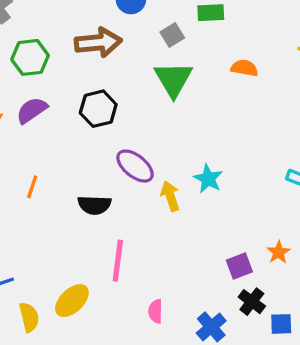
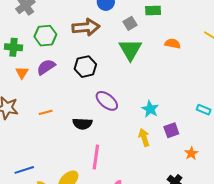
orange line: (32, 187) -> (46, 112), turned 56
yellow arrow: (170, 196) -> (144, 138), moved
purple square: (239, 266) -> (171, 130), moved

